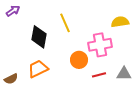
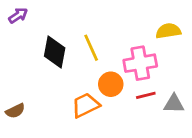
yellow line: (65, 23) -> (91, 48), moved
orange trapezoid: (38, 69) -> (85, 105), moved
red line: (99, 75) -> (146, 95), moved

